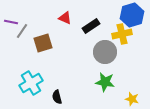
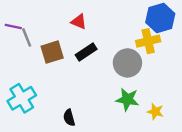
black rectangle: (91, 26) -> (86, 52), moved
gray line: (22, 31) -> (27, 37), turned -56
cyan cross: (31, 83) -> (22, 98), moved
yellow star: (132, 99) -> (155, 112), moved

